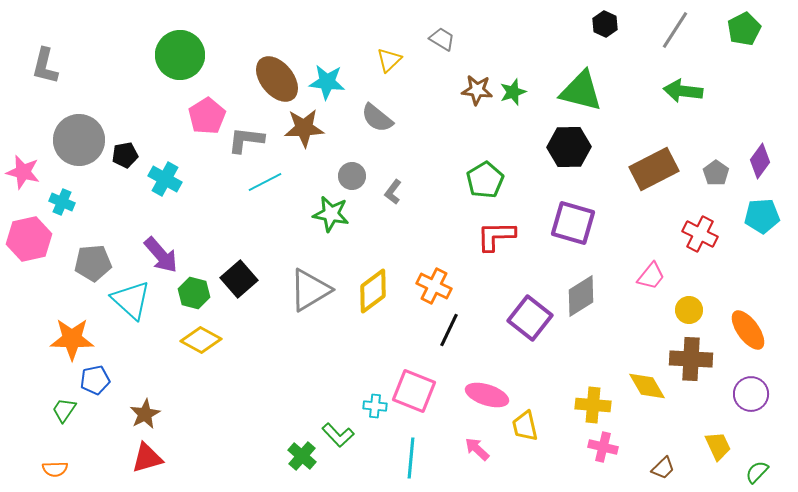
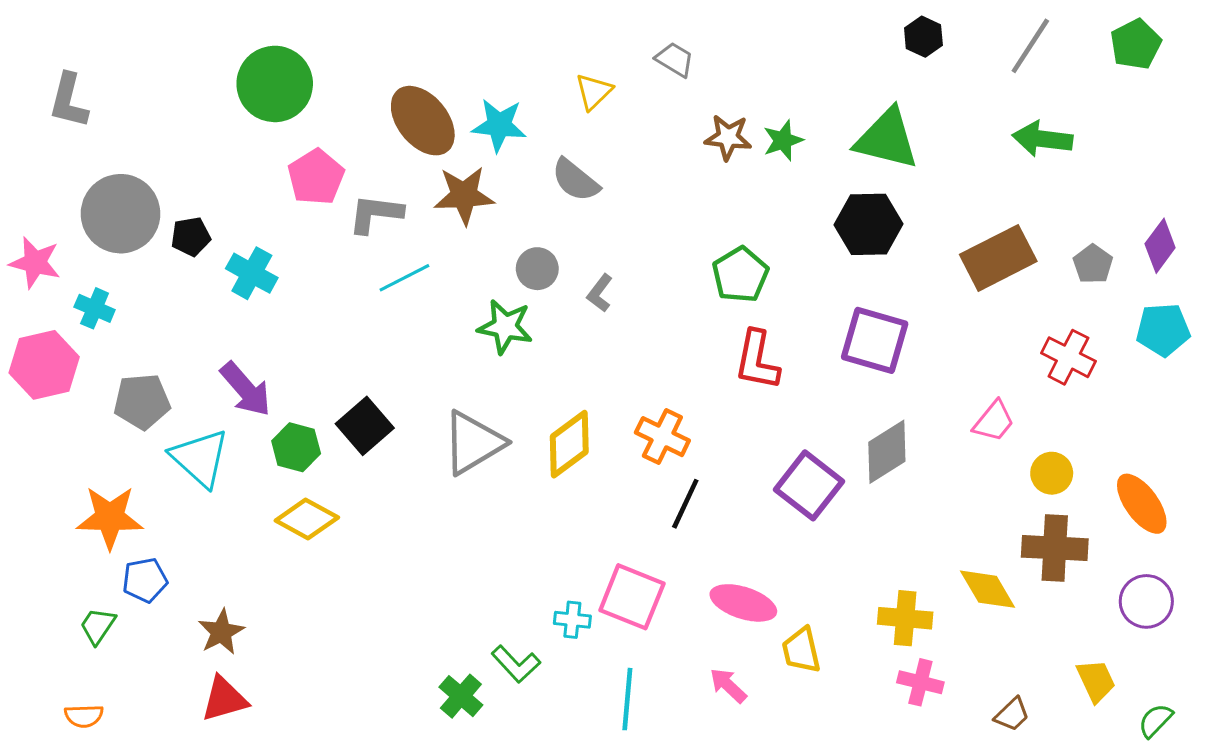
red L-shape: (496, 236) -> (757, 360), turned -78

